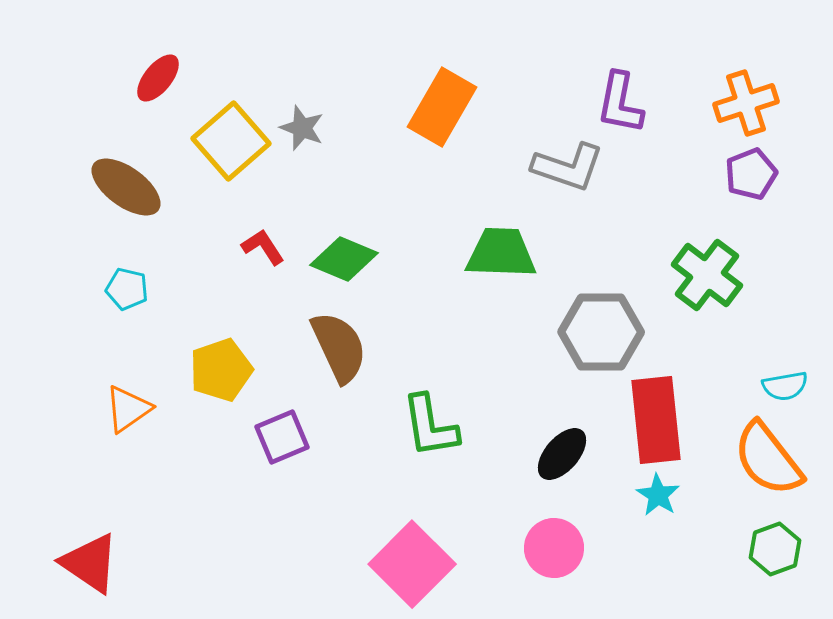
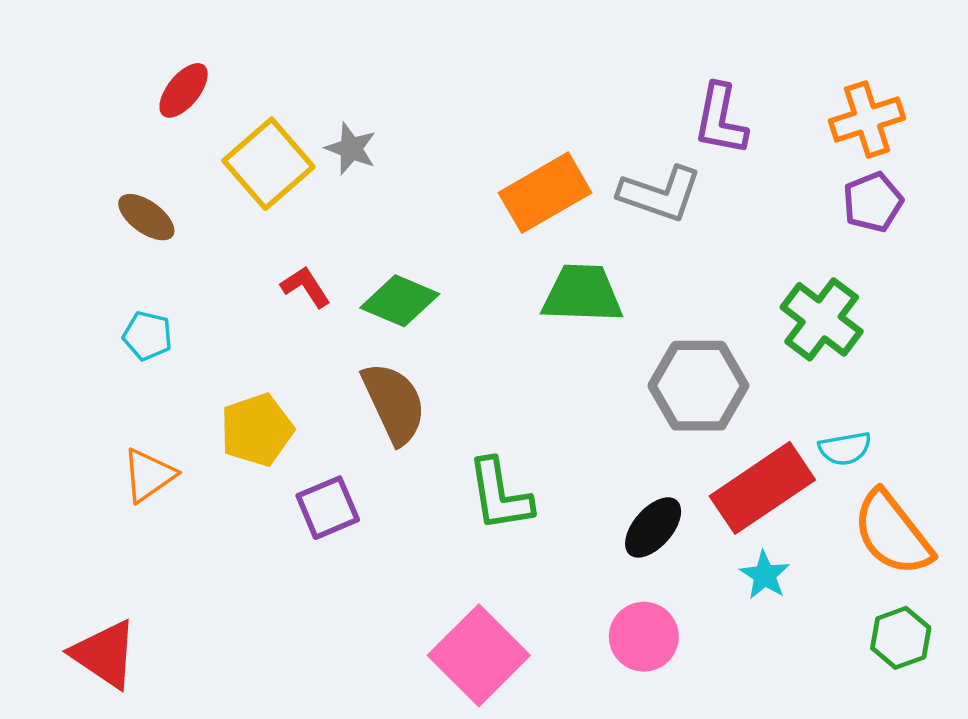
orange rectangle: (442, 107) -> (545, 193), moved, turned 30
brown ellipse: (126, 187) -> (146, 217), size x0.7
cyan semicircle: (785, 386) -> (845, 448), moved
red rectangle: (656, 420) -> (762, 488), turned 62

